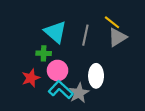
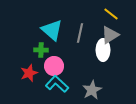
yellow line: (112, 22) -> (111, 14), moved
white ellipse: (96, 76) -> (103, 50), moved
gray star: (79, 93) -> (92, 90), moved

